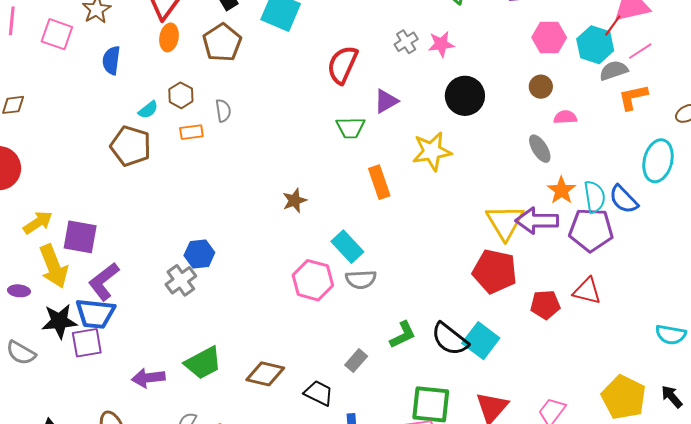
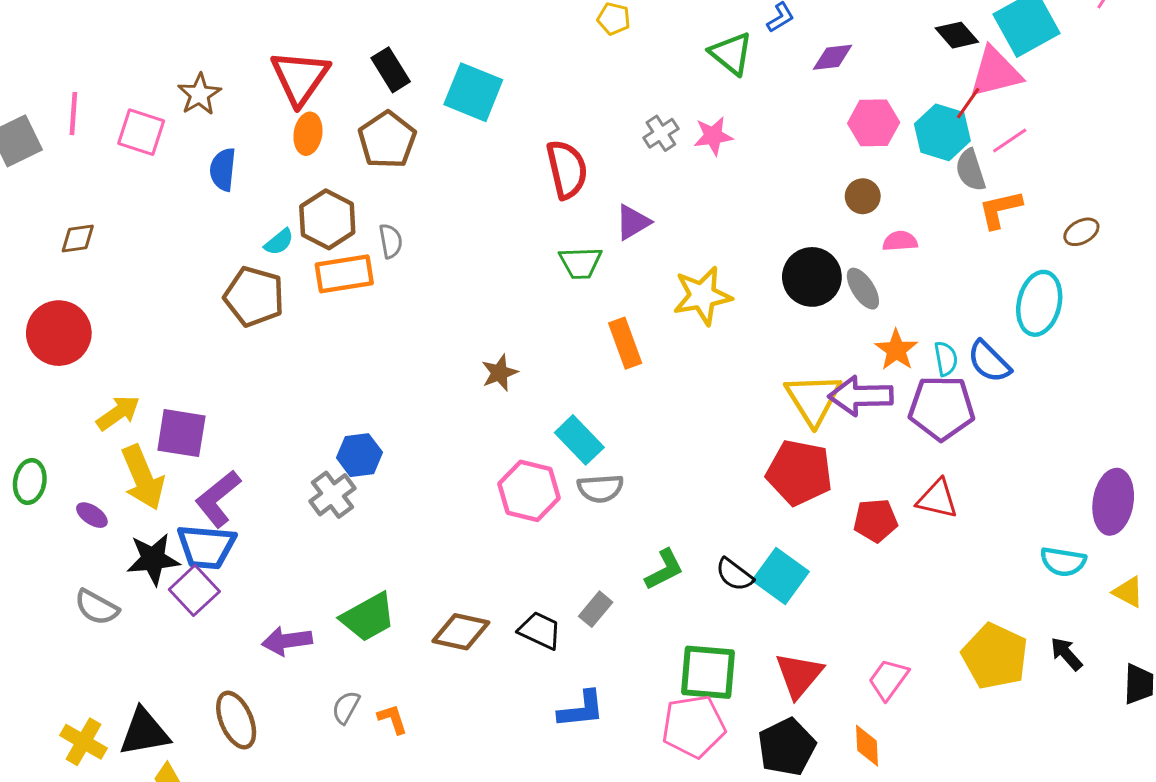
red semicircle: (342, 65) -> (567, 169), turned 144
gray semicircle: (614, 70) -> (971, 170), turned -88
brown hexagon: (181, 95) -> (327, 219), size x1.5
black circle: (465, 96) -> (812, 277), moved
orange rectangle: (191, 132) -> (344, 274), size x1.6
cyan semicircle: (595, 197) -> (946, 359), size x0.7
purple ellipse: (19, 291) -> (92, 515), turned 30
black semicircle: (450, 339) -> (734, 575), size x0.7
purple square: (87, 343) -> (194, 590), turned -32
black trapezoid: (319, 393) -> (540, 630), moved

